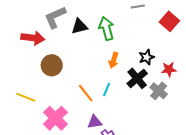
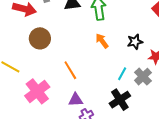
orange arrow: (114, 60) -> (102, 41), turned 119
black cross: (137, 78) -> (120, 100), moved
cyan line: (107, 90) -> (122, 74), moved

